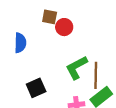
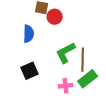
blue semicircle: (20, 43) -> (29, 34), moved

